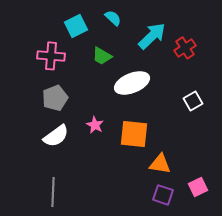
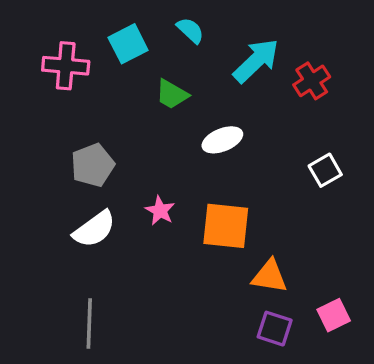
pink cross: (51, 56) -> (66, 66), moved
white ellipse: (132, 83) -> (222, 140), size x0.7

